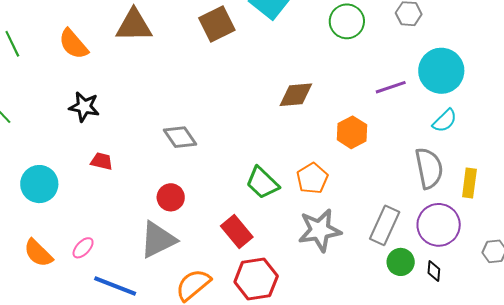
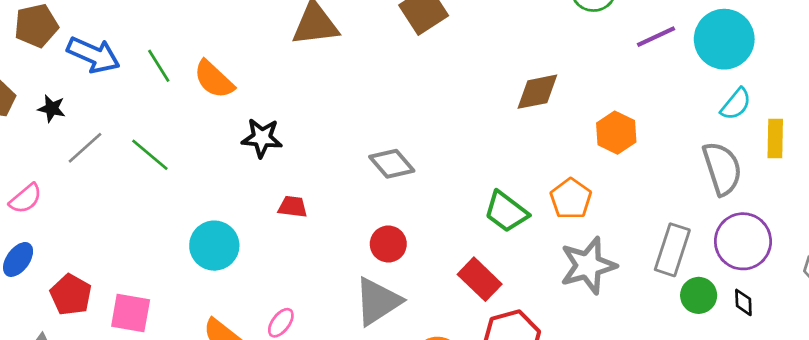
orange semicircle: (73, 44) -> (214, 79), moved
purple line: (391, 87) -> (656, 37), moved
yellow rectangle: (469, 183) -> (775, 138), moved

